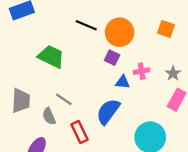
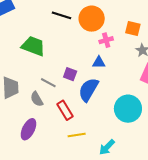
orange square: (166, 29) -> (133, 28), moved
purple square: (112, 58) -> (70, 74), moved
pink cross: (142, 71) -> (106, 40), moved

